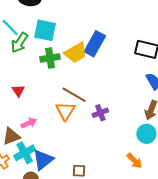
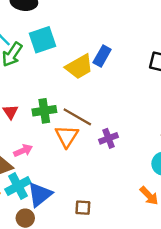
cyan square: (45, 30) -> (43, 40), turned -30
blue rectangle: (95, 44) -> (102, 56), size x0.7
green cross: (50, 58) -> (44, 111), moved

